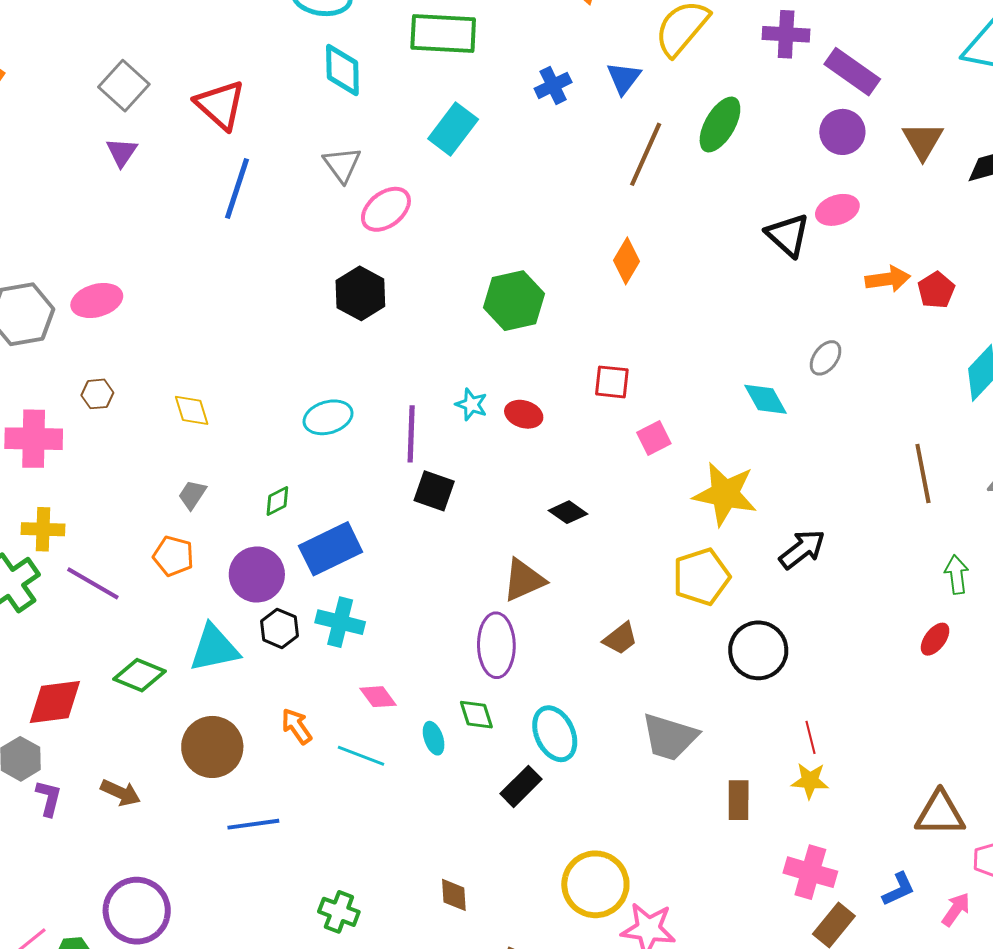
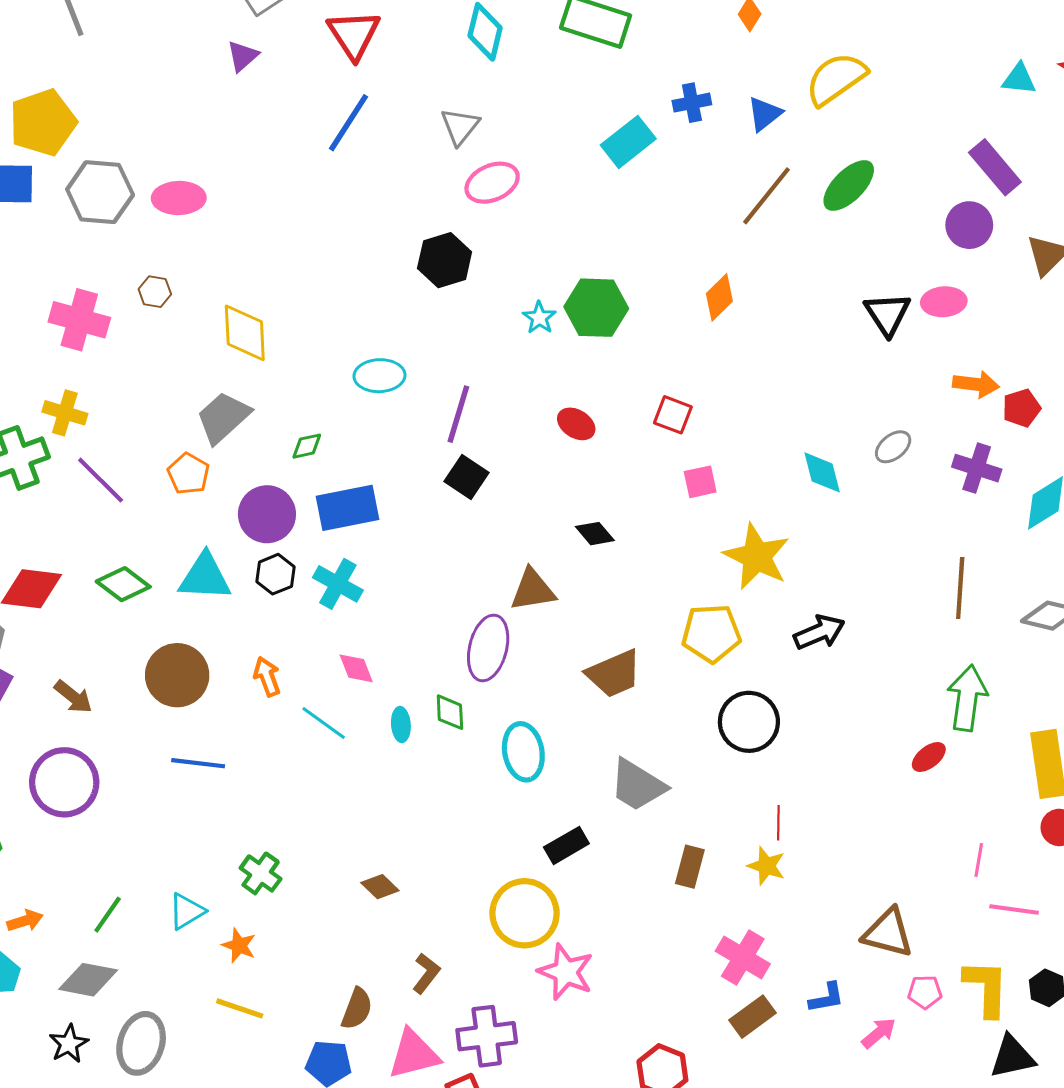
purple cross: (786, 34) -> (977, 468), moved
cyan rectangle: (453, 129) -> (628, 142), moved
cyan star: (471, 405) -> (539, 318), moved
yellow diamond: (192, 410) -> (245, 333), size x1.5
gray trapezoid: (192, 495) -> (223, 417), size x1.8
green arrow: (957, 575) -> (967, 698), size x1.6
brown trapezoid: (620, 638) -> (614, 674), size x1.5
black rectangle: (521, 786) -> (566, 845), moved
brown diamond: (454, 895) -> (380, 887), turned -57
purple circle: (137, 911) -> (64, 782), moved

